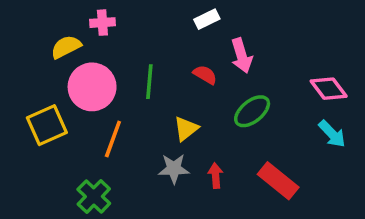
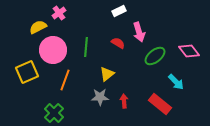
pink cross: (102, 23) -> (59, 13), turned -32
green ellipse: (252, 111) -> (155, 56), moved
cyan arrow: (332, 134) -> (176, 82), moved

